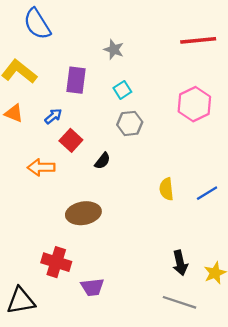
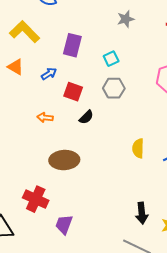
gray star: (114, 50) -> (126, 19), moved, turned 30
red square: (71, 140) -> (73, 92), moved, turned -30
orange arrow: (41, 167) -> (45, 118), moved, size x0.7
purple trapezoid: (92, 287) -> (64, 224), turned 110

